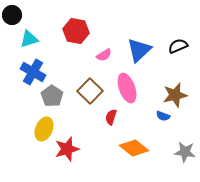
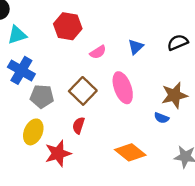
blue triangle: (139, 50) -> (136, 47), size x0.6
gray pentagon: (52, 96) -> (42, 96), turned -30
red semicircle: (111, 117) -> (79, 125), moved

